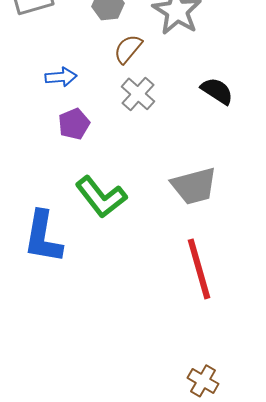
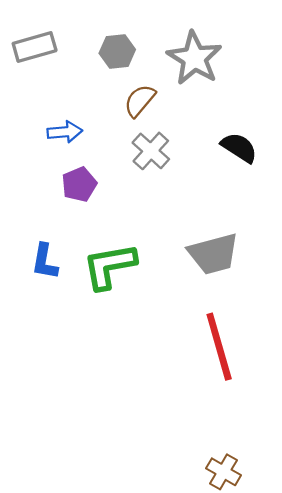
green L-shape: (101, 197) -> (109, 266), turned 118
blue L-shape: (43, 237) -> (45, 262), moved, size x0.6

